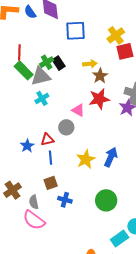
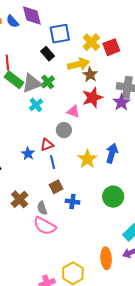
yellow cross: (116, 35) -> (91, 42), moved
green cross: (47, 62) -> (48, 82), moved
black rectangle: (59, 63) -> (48, 54), moved
yellow arrow: (90, 64) -> (78, 64), size x1.5

